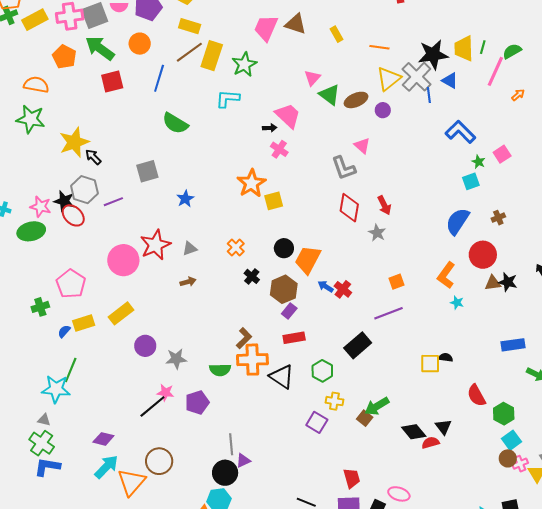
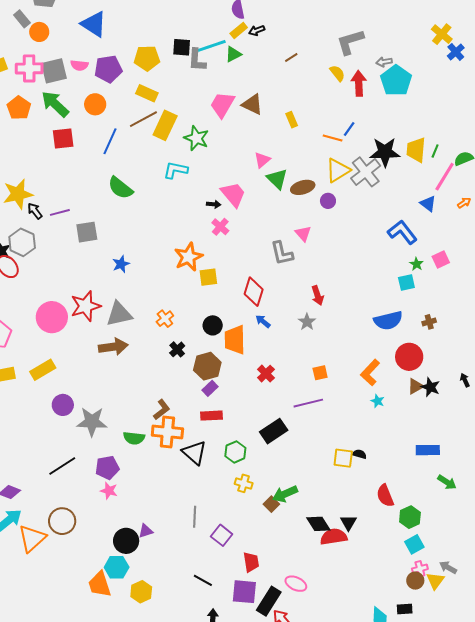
green star: (244, 64) -> (196, 138), turned -30
blue triangle: (450, 81) -> (428, 204), moved
blue line: (429, 95) -> (349, 129), moved, turned 35
purple line: (113, 202) -> (60, 212), moved
red diamond: (349, 208) -> (254, 292), moved
blue semicircle: (457, 221) -> (388, 321), turned -144
gray triangle: (190, 249) -> (119, 314), size x1.8
orange trapezoid: (308, 260) -> (235, 340), turned -36
brown arrow: (188, 282) -> (113, 347), size x1.8
brown triangle: (493, 283) -> (415, 386), turned -30
blue arrow: (326, 286) -> (263, 321), moved
gray star: (176, 359) -> (92, 422), size x1.4
pink star: (165, 393) -> (109, 491), moved
purple square: (317, 422) -> (222, 535), moved
red semicircle: (430, 443) -> (334, 537), size x1.5
gray line: (231, 444) -> (195, 517), moved
brown circle: (508, 458) -> (415, 581), moved

